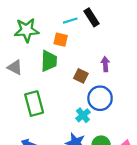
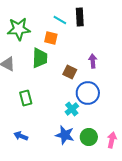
black rectangle: (92, 17) -> (80, 17), turned 30
cyan line: (70, 21) -> (60, 20), turned 48
green rectangle: (34, 104) -> (26, 98), size x0.7

